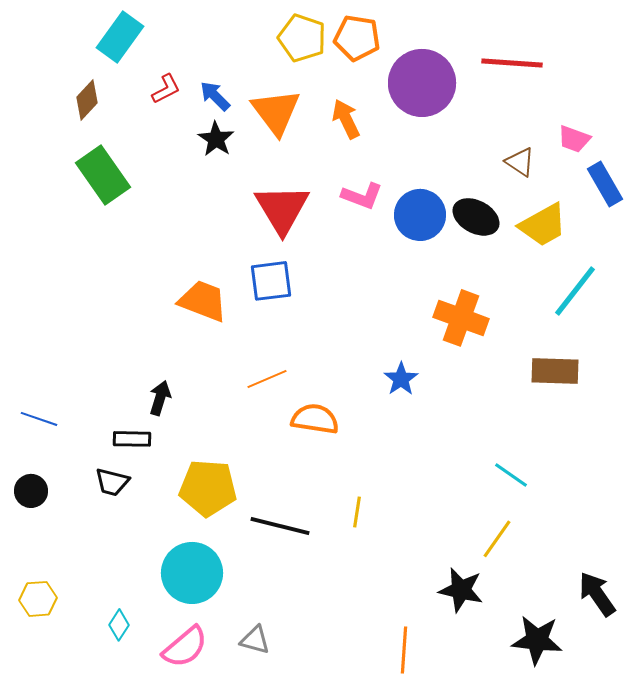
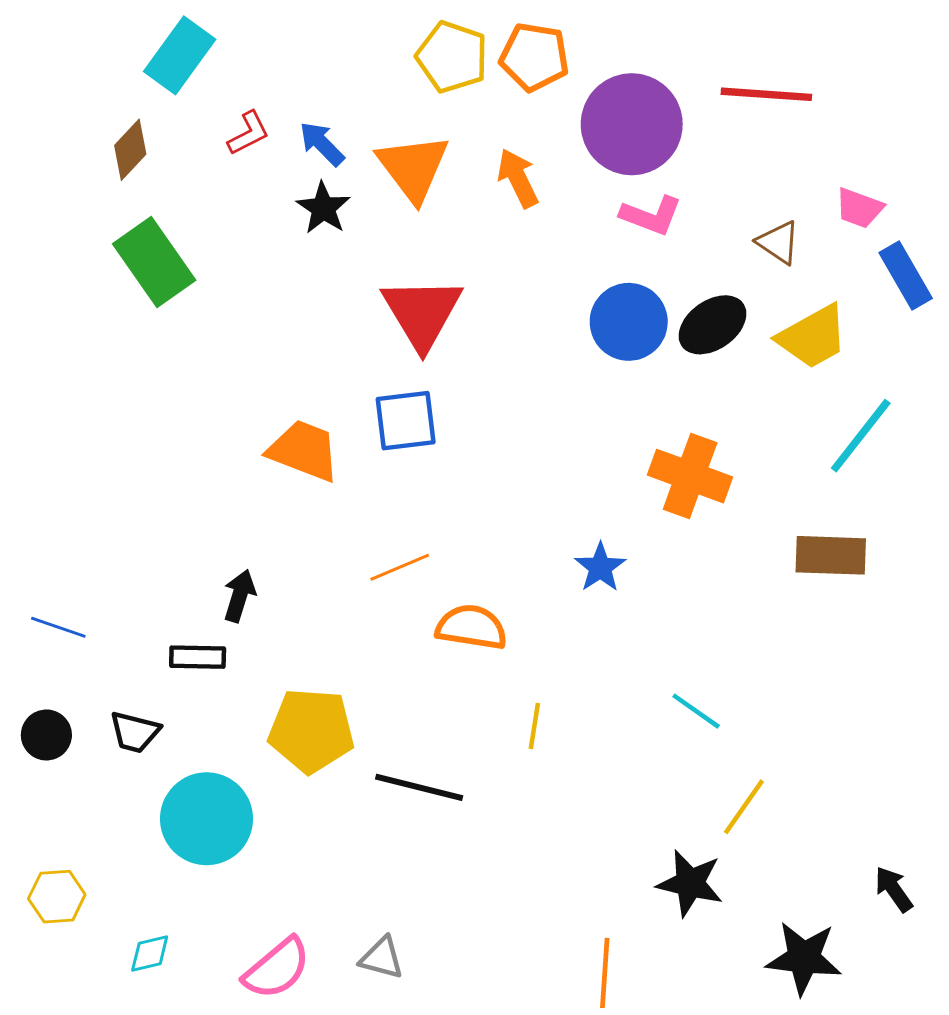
pink L-shape: (362, 196) -> (651, 216), moved
black ellipse: (476, 217) -> (713, 325), turned -63
cyan line: (511, 475) -> (696, 711), moved
black trapezoid: (112, 482) -> (135, 732), moved
yellow line: (357, 512) -> (534, 726), moved
cyan circle: (192, 573) -> (207, 819), moved
black arrow: (597, 594) -> (894, 889), size x0.7
cyan diamond: (119, 625) -> (150, 954), moved, turned 44

